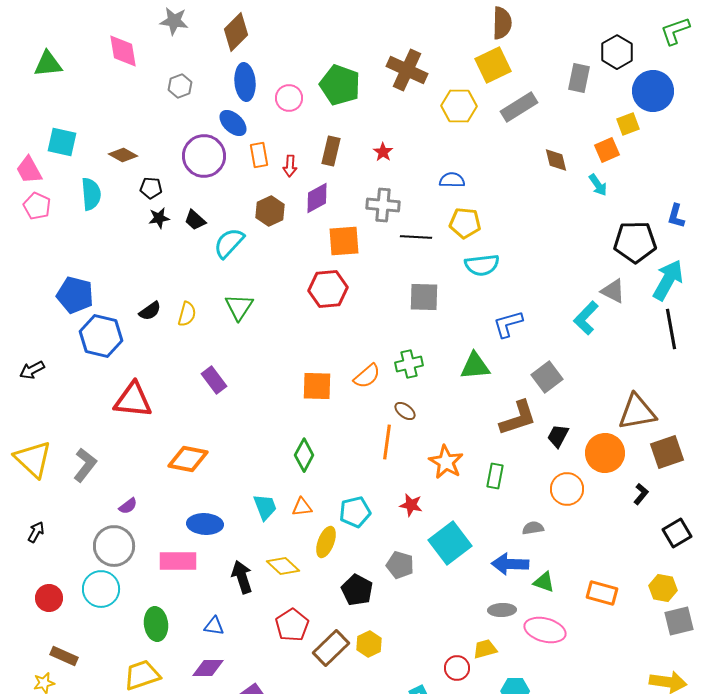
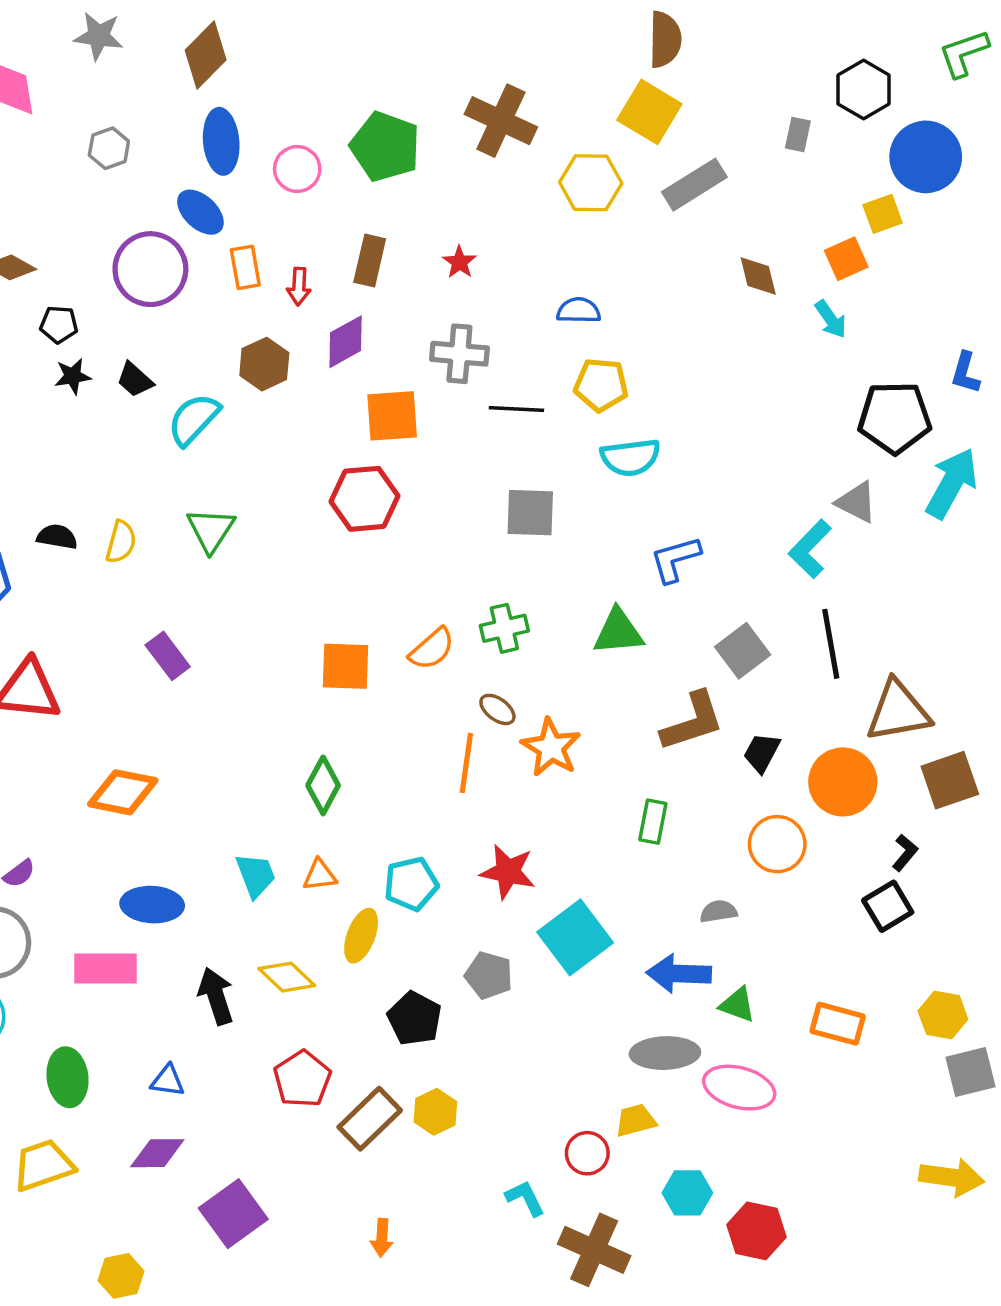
yellow square: (493, 65) -> (649, 112), turned -33
gray rectangle: (579, 78) -> (798, 134), size x0.7
black semicircle: (150, 311) -> (57, 537), turned -135
black line: (671, 329) -> (831, 644), moved
orange star: (446, 462) -> (551, 747), moved
red star: (411, 505) -> (508, 872), size x1.4
black square: (677, 533) -> (888, 906), moved
gray ellipse: (502, 610) -> (665, 1053), size x1.4

